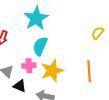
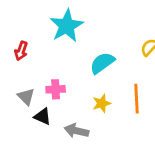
cyan semicircle: (40, 46) -> (102, 63), moved, turned 30
yellow star: (52, 71) -> (102, 103), moved, size x0.6

